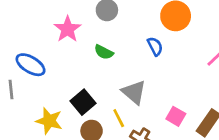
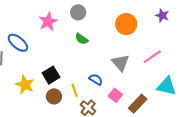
blue semicircle: (155, 46) -> (96, 79), moved, turned -40
green semicircle: (104, 52) -> (82, 39), moved
gray triangle: (134, 92) -> (120, 63), moved

